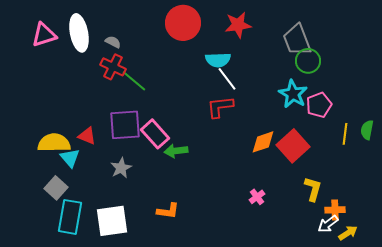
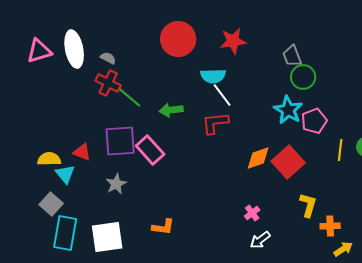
gray trapezoid: (297, 40) -> (292, 56), size x0.7
yellow semicircle: (54, 143) -> (49, 159), size x0.7
green arrow: (176, 151) -> (171, 110), moved
white arrow: (328, 224) -> (260, 240), moved

